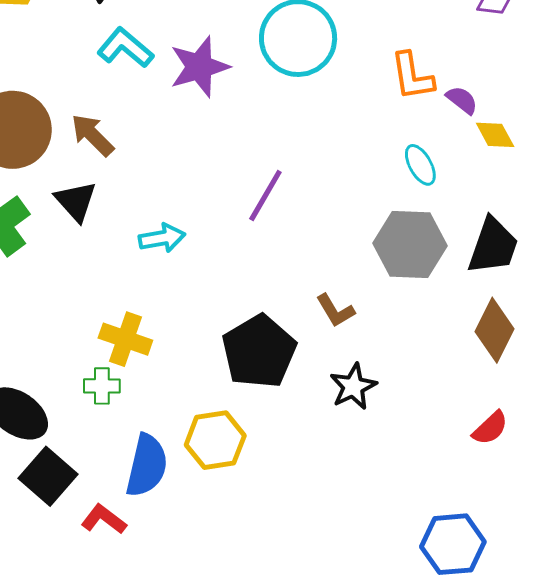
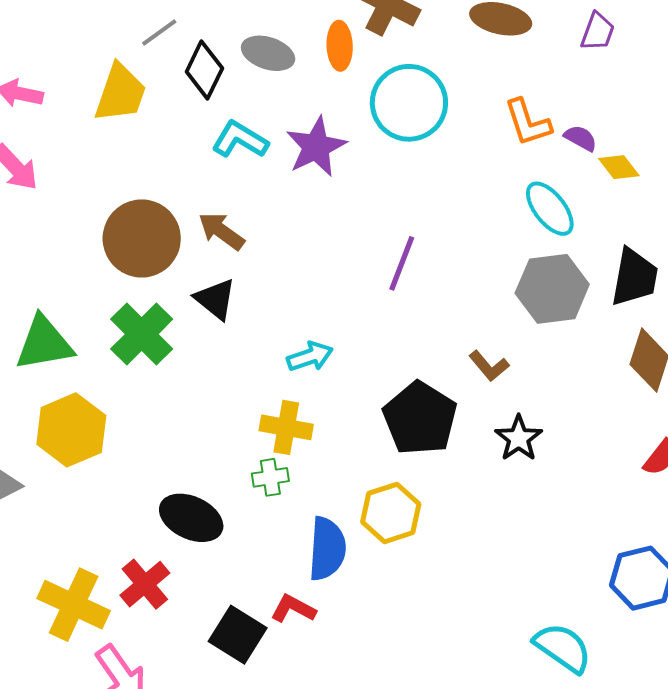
cyan ellipse: (420, 165) -> (550, 209), size x1.4
cyan arrow: (162, 238) -> (310, 357), moved
black square: (48, 476) -> (238, 635), moved

